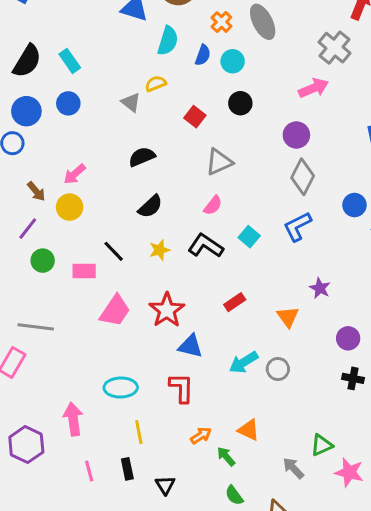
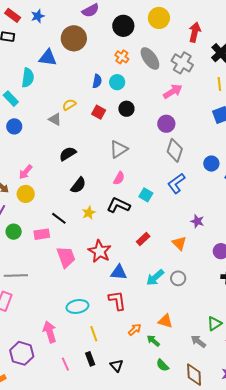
orange cross: (221, 22) -> (122, 57), moved
gray ellipse: (263, 22) -> (150, 58), moved
cyan semicircle: (168, 41) -> (28, 78), moved
red square: (195, 117) -> (99, 112), moved
pink trapezoid: (115, 311) -> (66, 257), turned -45

